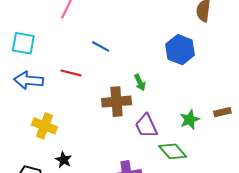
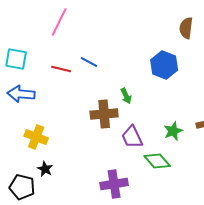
red line: (71, 73) -> (61, 69), moved
black star: (64, 160) -> (45, 169), moved

